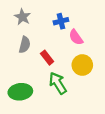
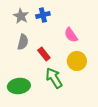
blue cross: (61, 21) -> (43, 15), moved

